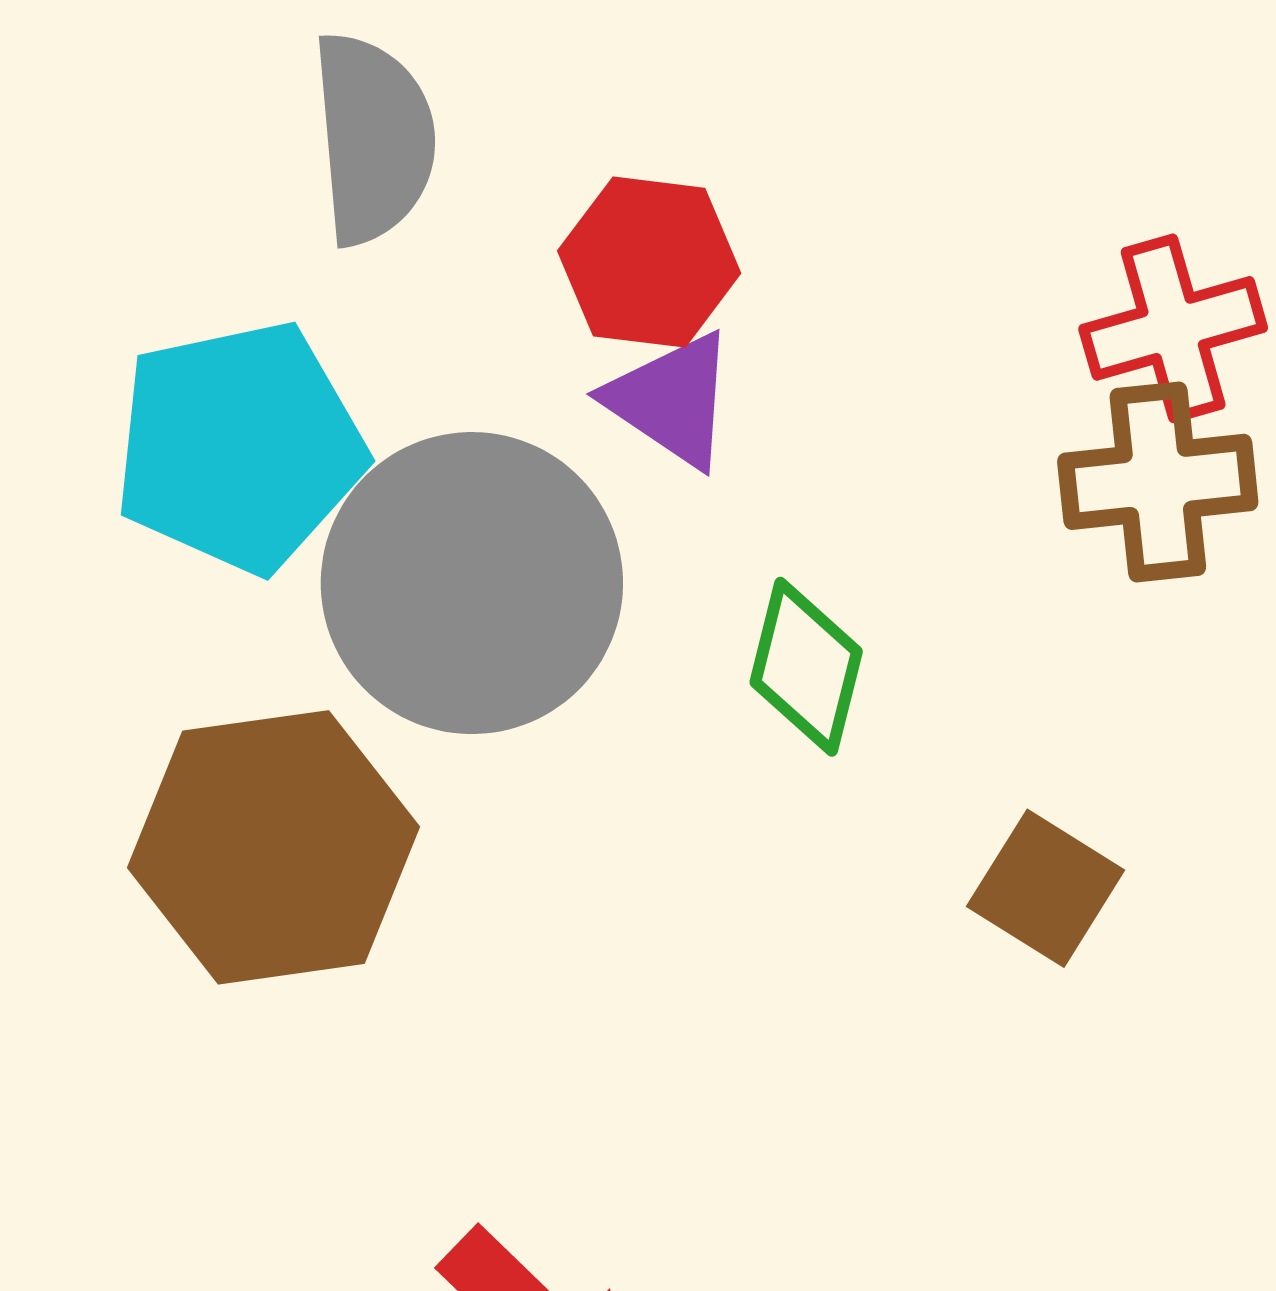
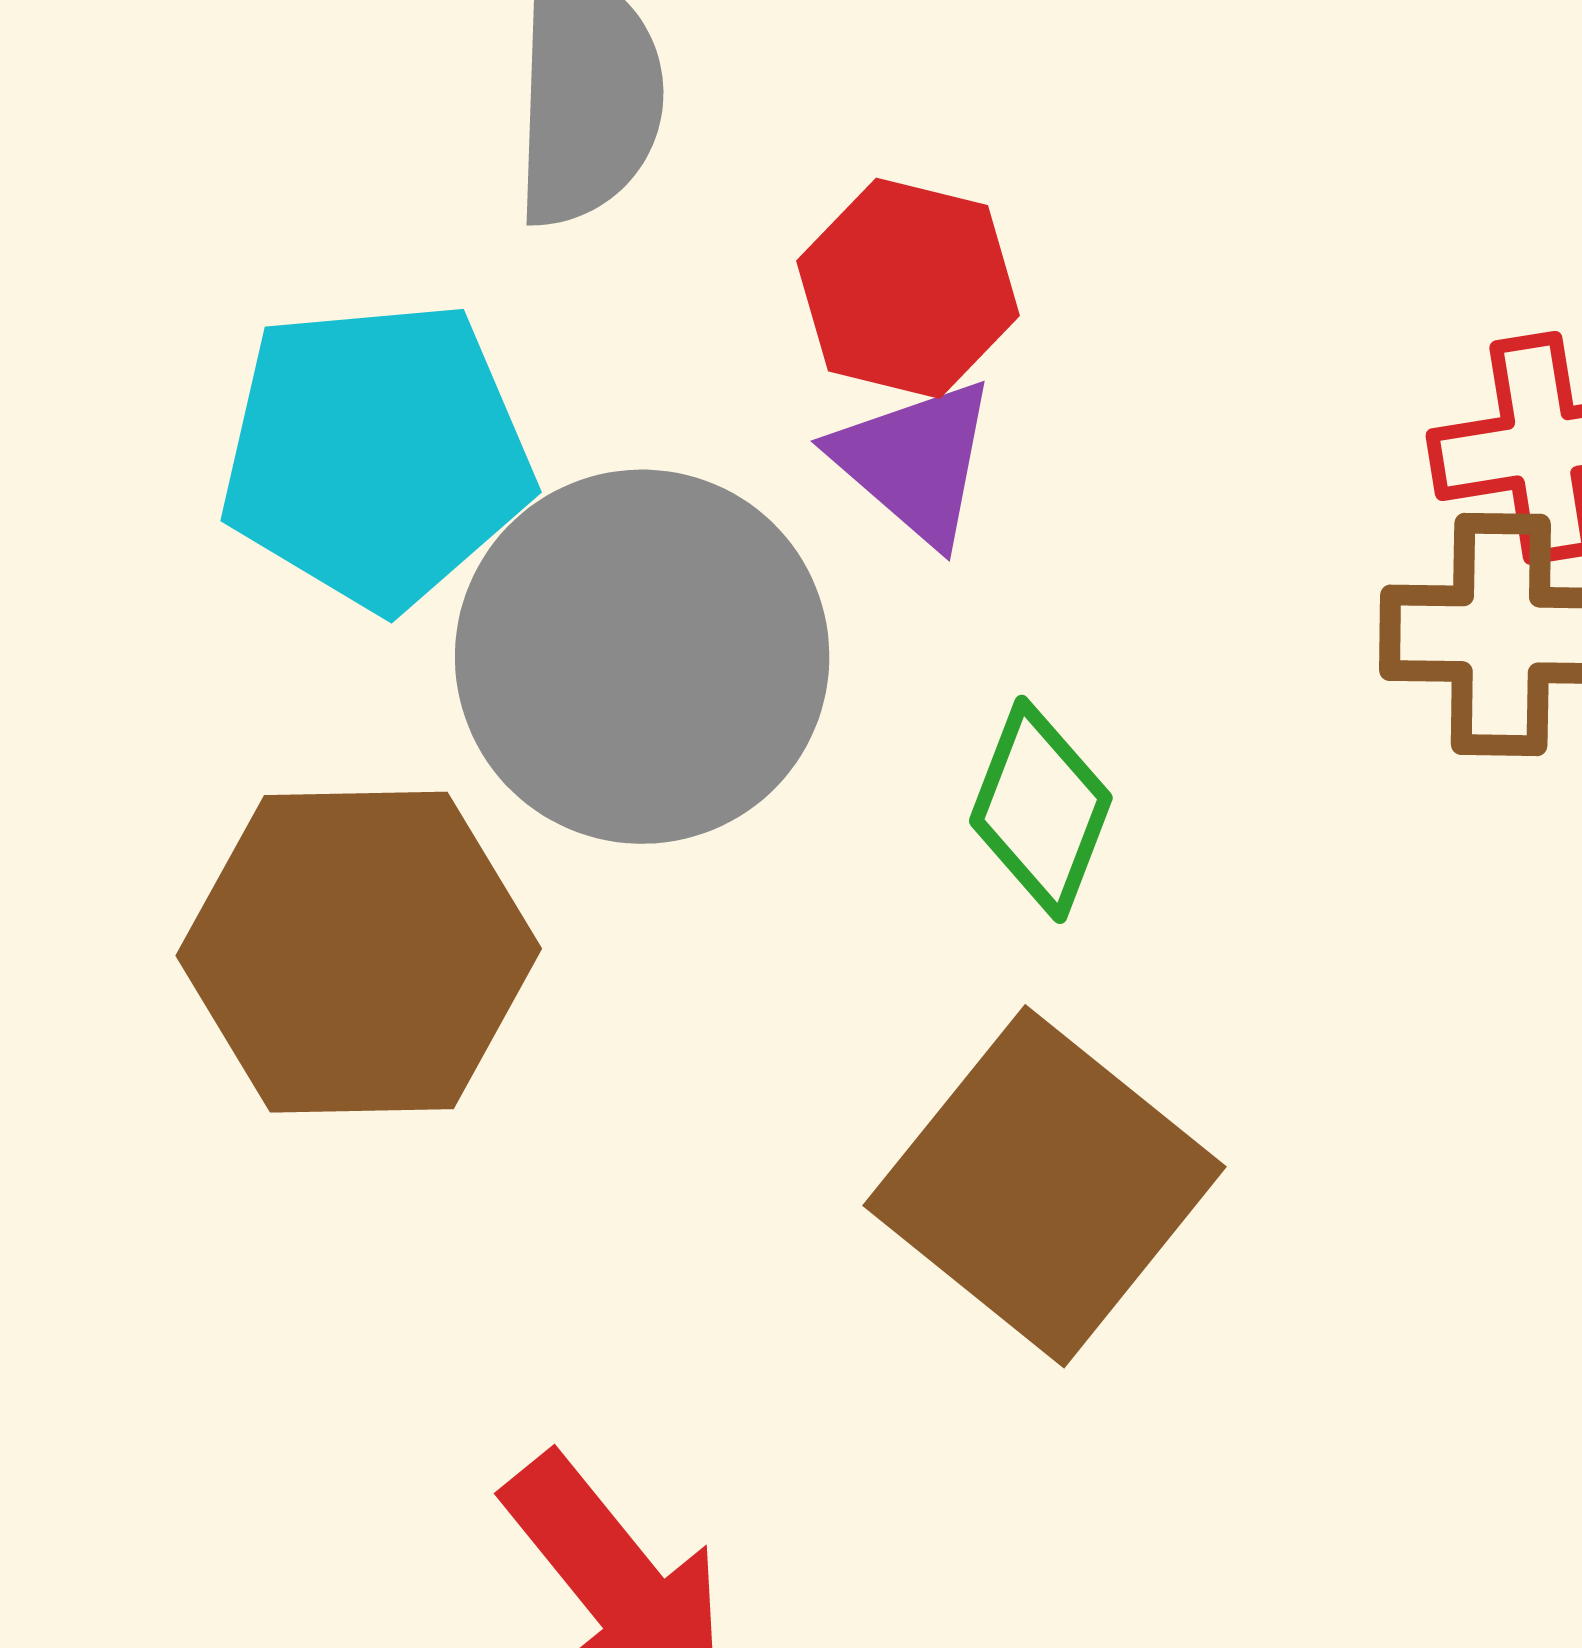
brown square: (1046, 888) -> (1045, 1186), moved, size x1.8

